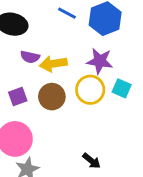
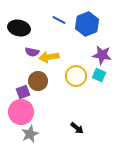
purple star: (100, 61) -> (102, 55), moved
purple square: (18, 97) -> (23, 92), moved
brown circle: (52, 97) -> (38, 81), moved

